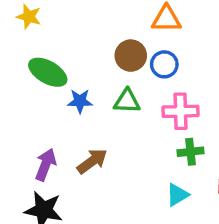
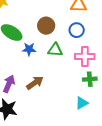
brown circle: (131, 56) -> (46, 26), moved

